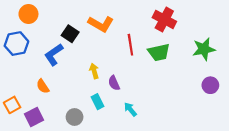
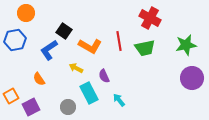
orange L-shape: (101, 24) -> (90, 46), moved
yellow arrow: (94, 71) -> (76, 68), moved, turned -48
purple circle: (210, 85) -> (192, 78), size x1.5
cyan rectangle: (98, 102) -> (89, 93), size x1.5

